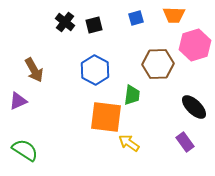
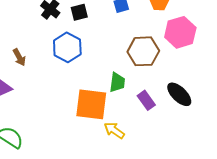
brown arrow: (34, 70) -> (19, 57), size x0.7
blue hexagon: (95, 70) -> (67, 47), moved
purple rectangle: (185, 142) -> (146, 100), moved

